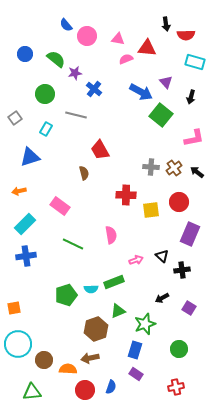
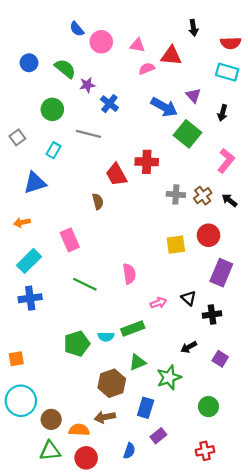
red semicircle: (186, 35) -> (231, 43), moved
pink L-shape: (194, 138) -> (226, 161), turned -40
red cross: (126, 195) -> (147, 162), moved
pink rectangle: (60, 206) -> (70, 240), turned 30
blue rectangle: (135, 350) -> (146, 408), moved
purple rectangle: (136, 374) -> (158, 436), turned -72
red circle: (85, 390) -> (86, 458), moved
green triangle: (32, 392) -> (50, 451), moved

